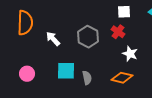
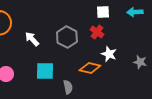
gray semicircle: (87, 78) -> (68, 87), moved
orange diamond: (122, 78) -> (90, 68), moved

